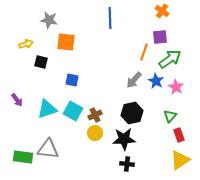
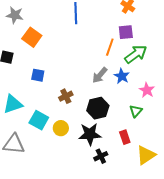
orange square: (66, 42) -> (32, 37), turned 30
pink star: (176, 87) -> (147, 90), moved
cyan square: (73, 111) -> (39, 120), moved
brown cross: (95, 115) -> (66, 96), moved
red rectangle: (179, 135) -> (125, 137), moved
black cross: (127, 164) -> (101, 156), moved, turned -32

